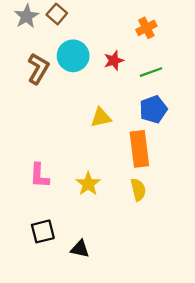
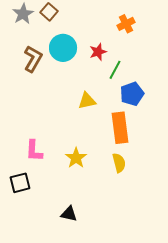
green line: (151, 72) -> (115, 70), moved, turned -42
black square: (43, 231) -> (20, 183), moved

